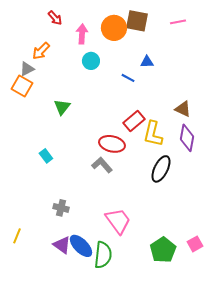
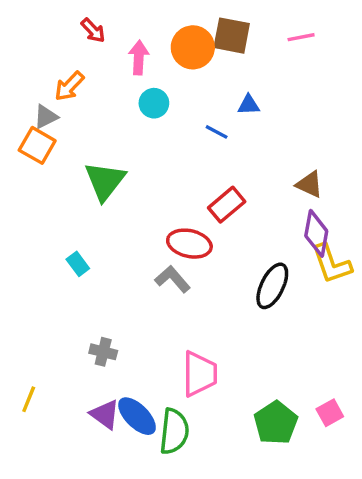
green triangle: (62, 107) -> (105, 181), size x1.5
yellow L-shape: (153, 134) -> (332, 264), moved, turned -32
pink trapezoid: (118, 221) -> (200, 374), turned 36

